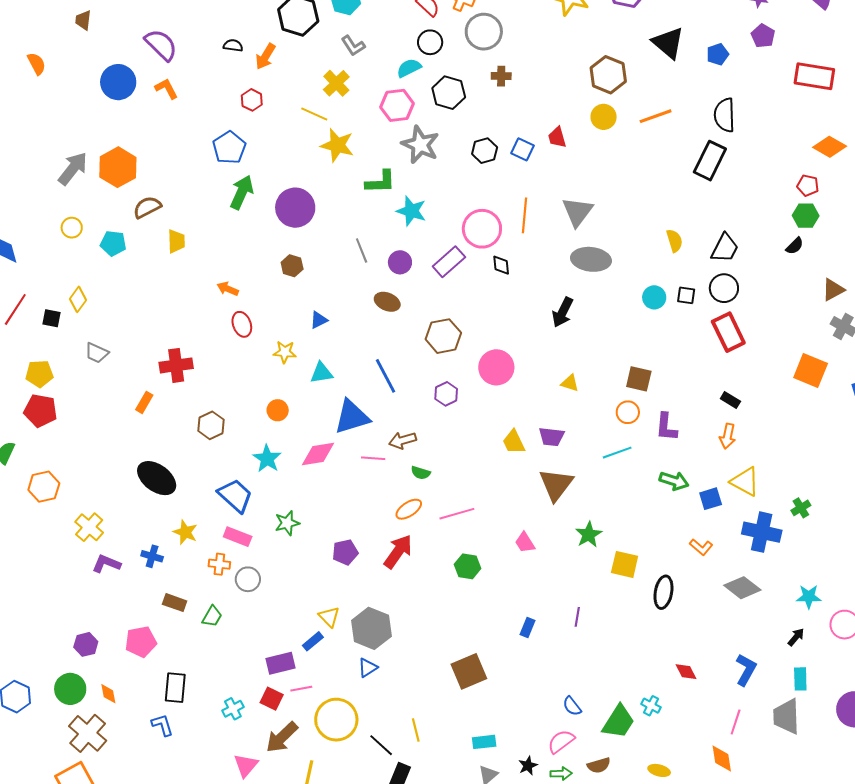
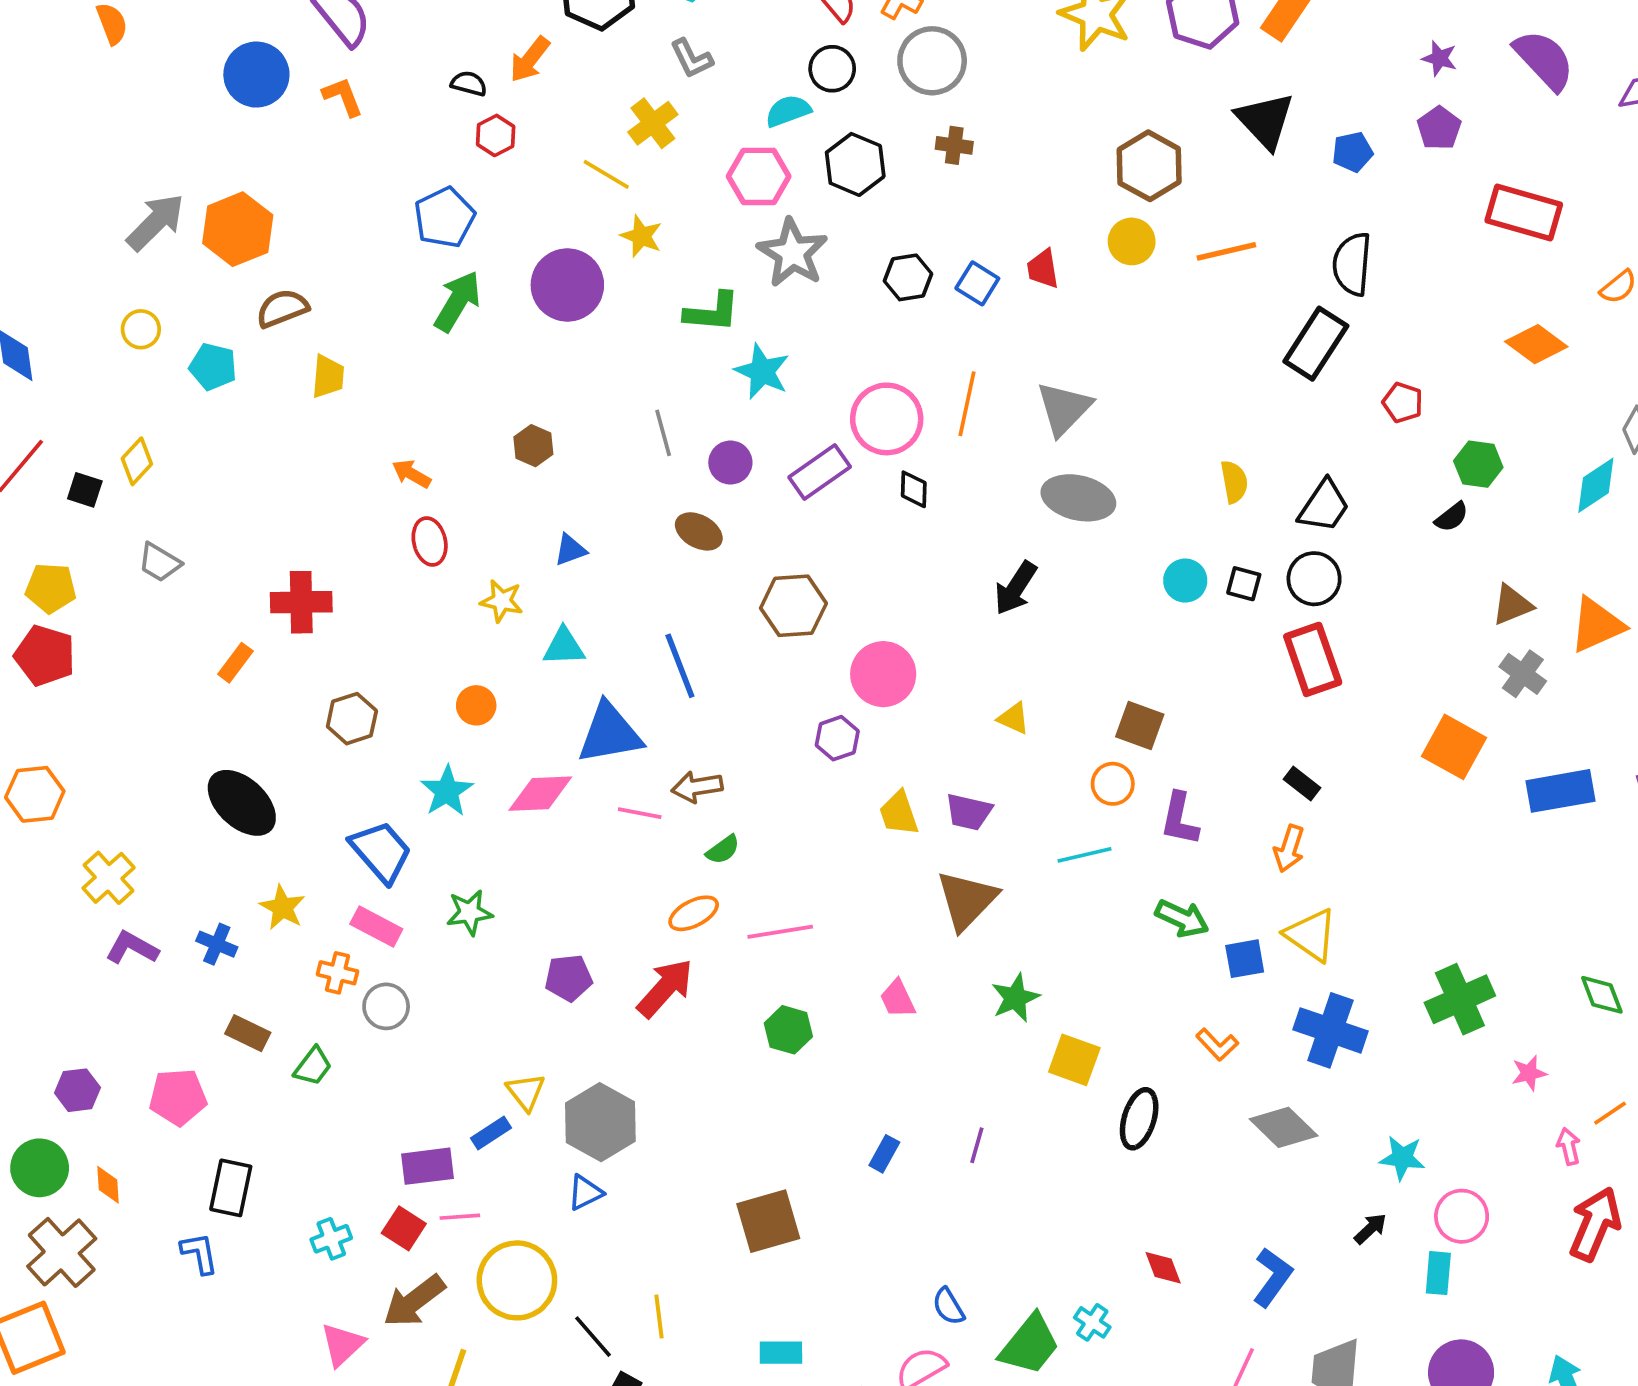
black semicircle: (233, 45) -> (469, 84), moved
yellow star: (337, 145) -> (641, 236), size x0.7
red pentagon: (808, 185) -> (1403, 403), moved
purple circle: (295, 208) -> (567, 285), moved
purple hexagon: (446, 394) -> (837, 738), moved
green semicircle: (421, 473) -> (723, 850), turned -60
green cross: (801, 508) -> (1460, 999), moved, size x1.8
cyan rectangle: (800, 679) -> (1438, 1273), moved

